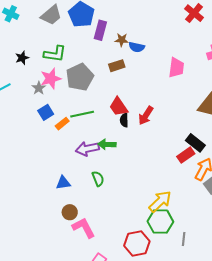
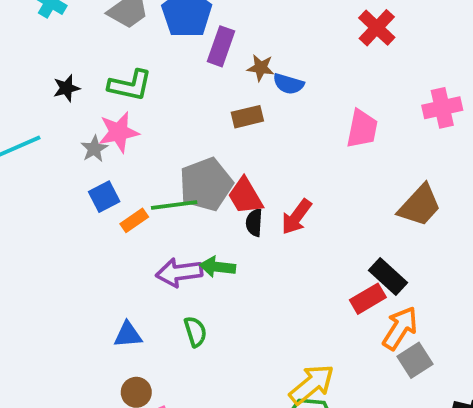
red cross: (194, 13) -> (377, 28), moved
gray pentagon: (80, 77) -> (206, 184), moved

